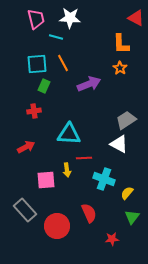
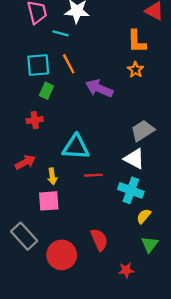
purple arrow: (89, 84) -> (99, 88), turned -135
yellow arrow: (67, 170) -> (52, 176), moved
cyan cross: (104, 179) -> (131, 190), moved

